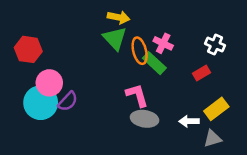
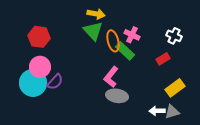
red hexagon: (28, 49) -> (39, 37), moved
pink L-shape: (137, 95) -> (111, 77), turned -125
white arrow: (189, 121) -> (157, 111), moved

